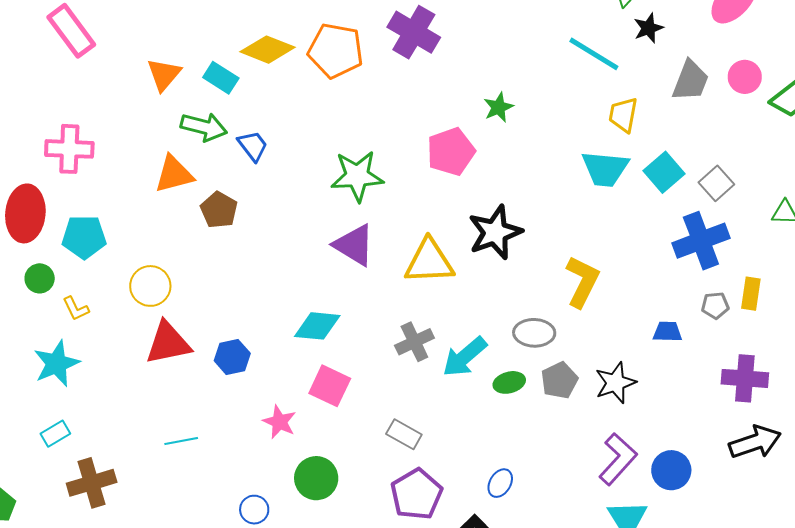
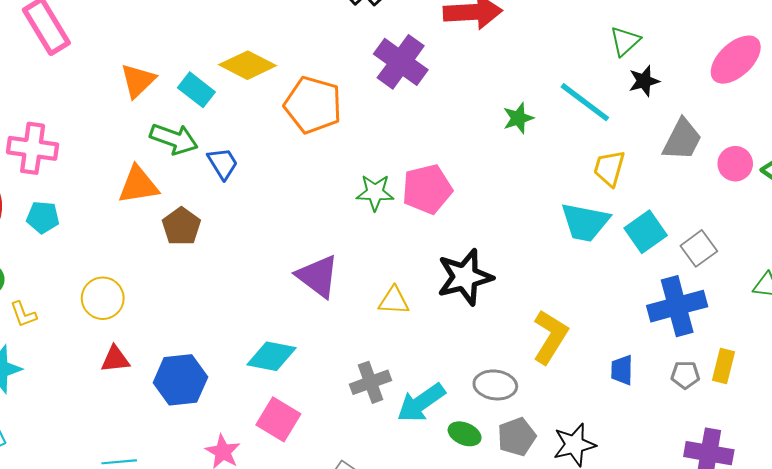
orange pentagon: (336, 51) -> (313, 105), moved
pink circle: (745, 77) -> (735, 164), moved
green star: (499, 107) -> (518, 118), moved
green star: (357, 176) -> (375, 193), moved, size x0.7
cyan pentagon: (84, 237) -> (43, 217), moved, size x0.7
yellow triangle: (429, 261) -> (394, 301), size x0.6
blue trapezoid: (667, 332) -> (622, 370), moved, turned -96
red triangle: (168, 343) -> (115, 359), size x0.6
blue hexagon: (232, 357) -> (180, 380), size x1.4
green ellipse: (509, 382) -> (465, 434), turned 32

